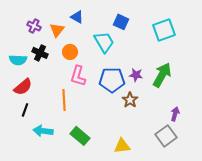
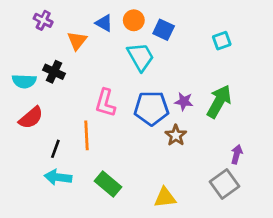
purple cross: (34, 26) -> (43, 20), moved
cyan square: (164, 30) -> (222, 41), size x0.6
orange circle: (70, 52) -> (134, 20), moved
black line: (25, 110) -> (55, 149), moved

